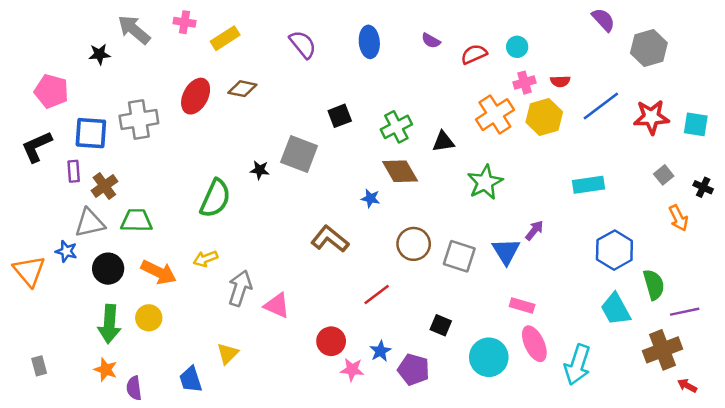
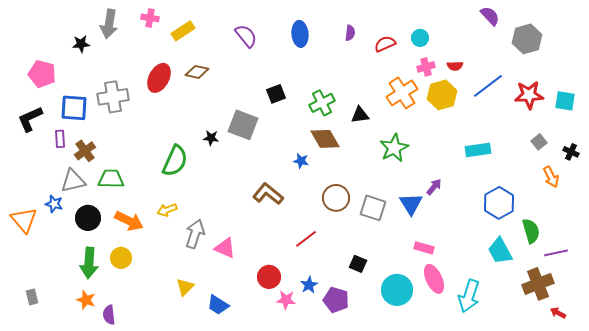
gray arrow: (134, 30) -> (109, 24), turned -120
purple semicircle: (431, 41) -> (350, 33), turned -112
blue trapezoid: (191, 379) -> (218, 305), moved, turned -40

